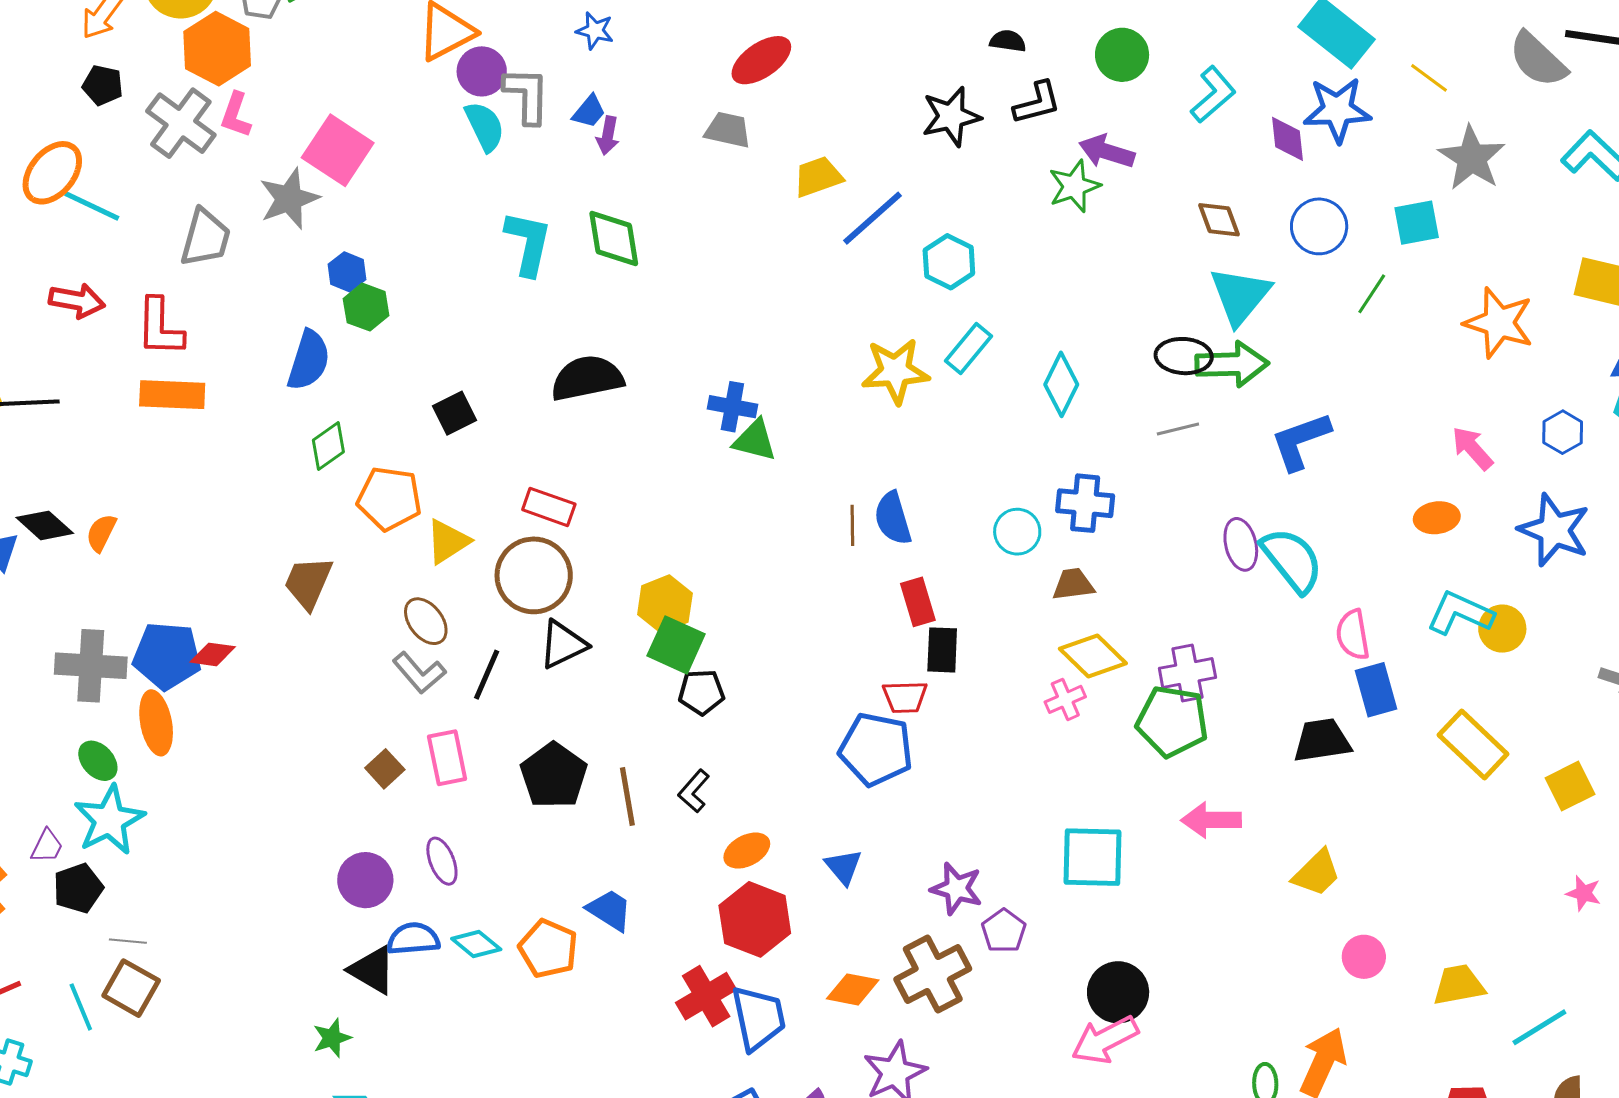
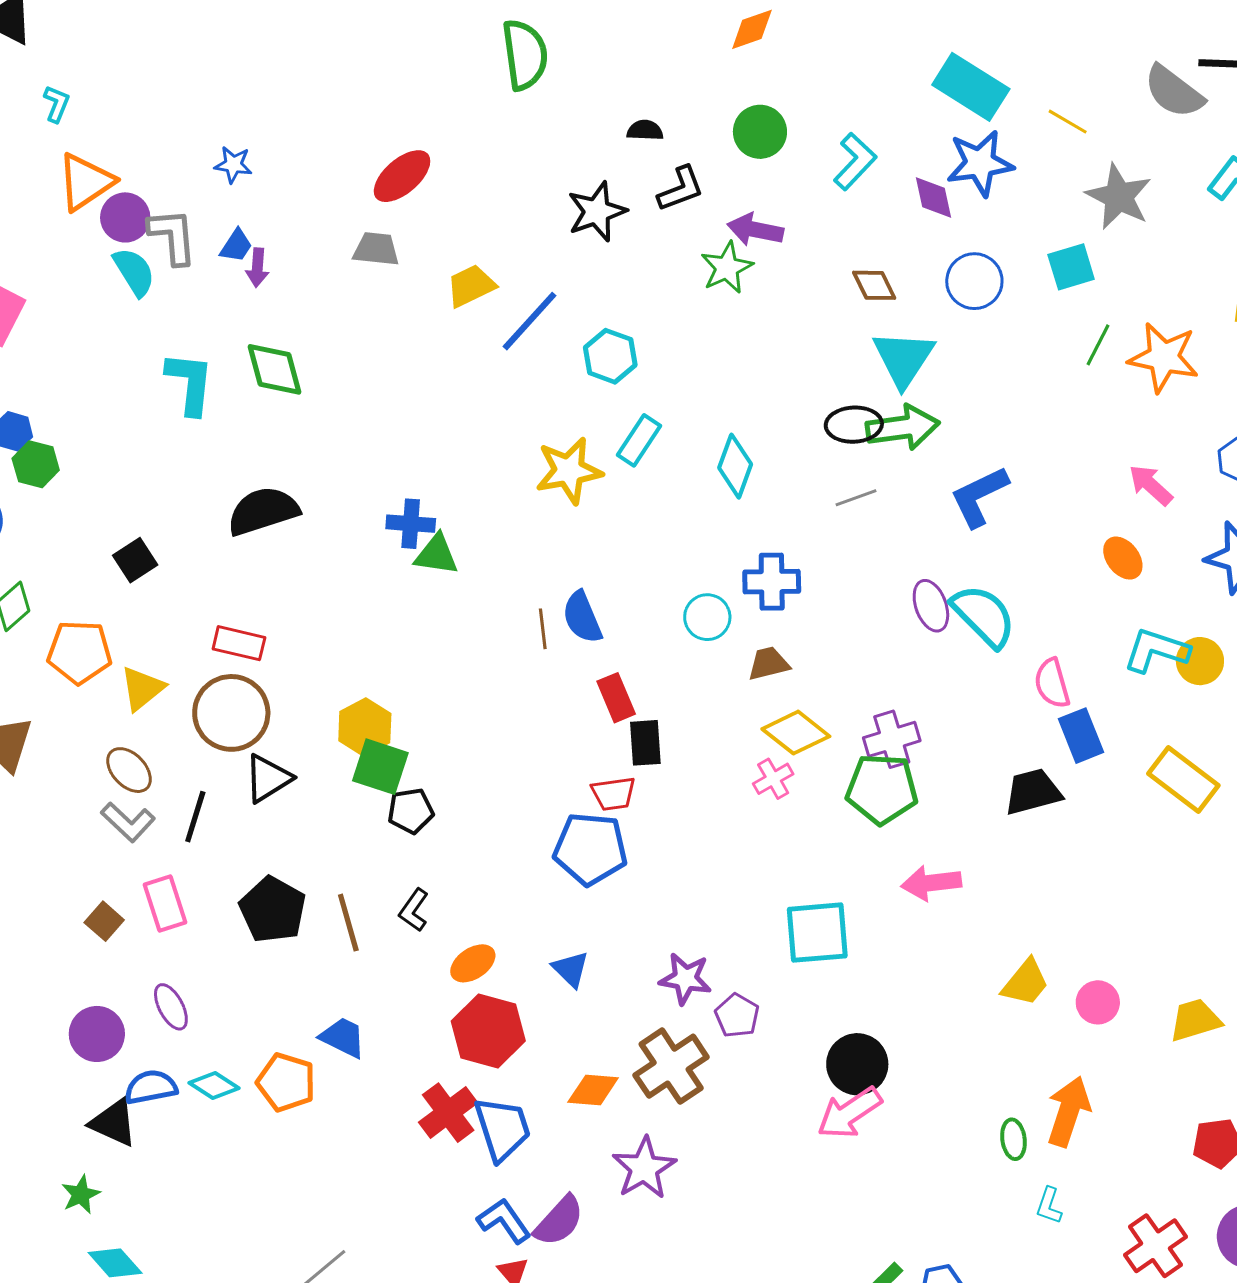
green line: (1372, 294) -> (1098, 345), moved
orange ellipse: (1437, 518) -> (1123, 558), turned 66
yellow trapezoid: (1317, 873) -> (1026, 983), moved

